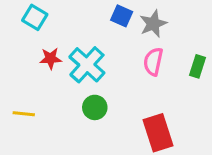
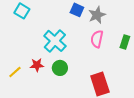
red star: (51, 58) -> (37, 65), moved
yellow line: (24, 114) -> (15, 72), turned -48

